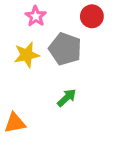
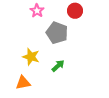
yellow star: (27, 55) -> (31, 57), moved, turned 30

